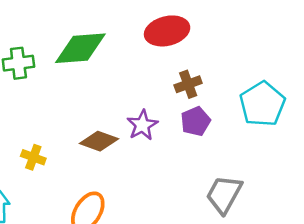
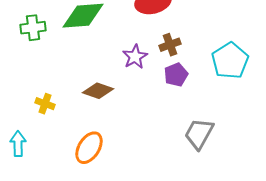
purple star: (142, 125) -> (135, 57), moved

